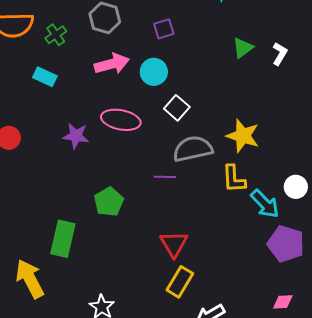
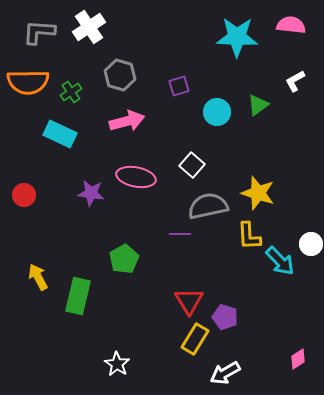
white L-shape: (280, 54) -> (295, 81), moved, turned -150
cyan circle: (154, 72) -> (217, 112), moved
cyan rectangle: (45, 77) -> (60, 134), size x1.4
purple pentagon: (286, 244) -> (225, 317), moved, size x0.7
yellow arrow: (30, 279) -> (38, 277), moved, size x0.7
pink diamond: (283, 302) -> (298, 359), turned -30

